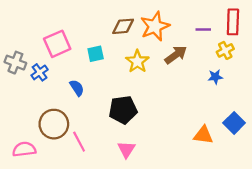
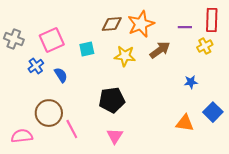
yellow star: (137, 61) -> (125, 56), turned -30
gray cross: (15, 63) -> (14, 39), moved
blue star: (215, 77) -> (191, 82), moved
blue semicircle: (77, 88) -> (61, 75), moved

